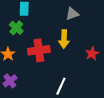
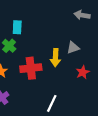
gray triangle: (72, 14) -> (73, 48), moved

